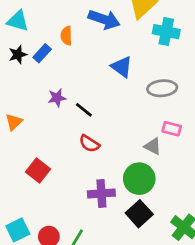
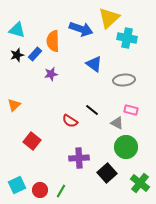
orange semicircle: (66, 36) -> (53, 41), size x1.5
purple star: (57, 98) -> (51, 74), moved
black line: (84, 110) -> (92, 110), moved
green circle: (139, 179) -> (126, 147), moved

